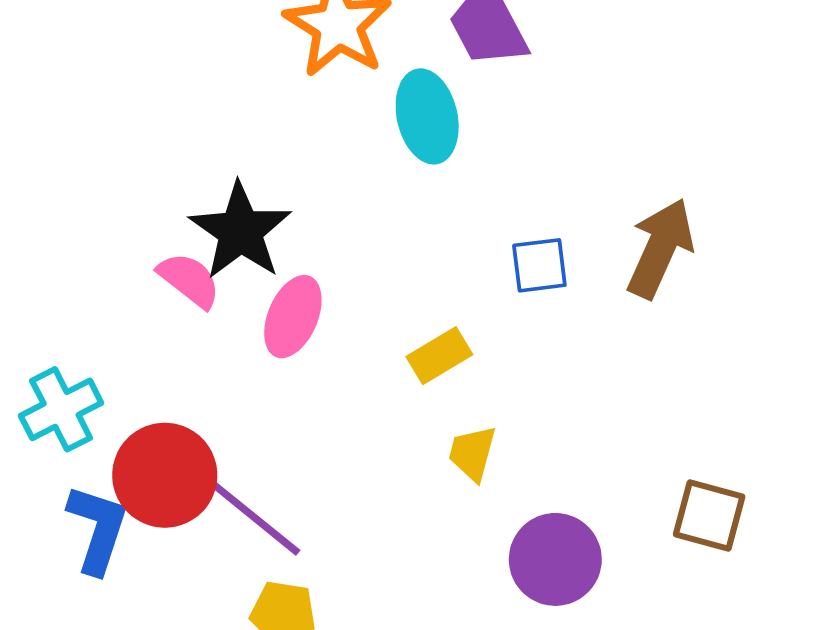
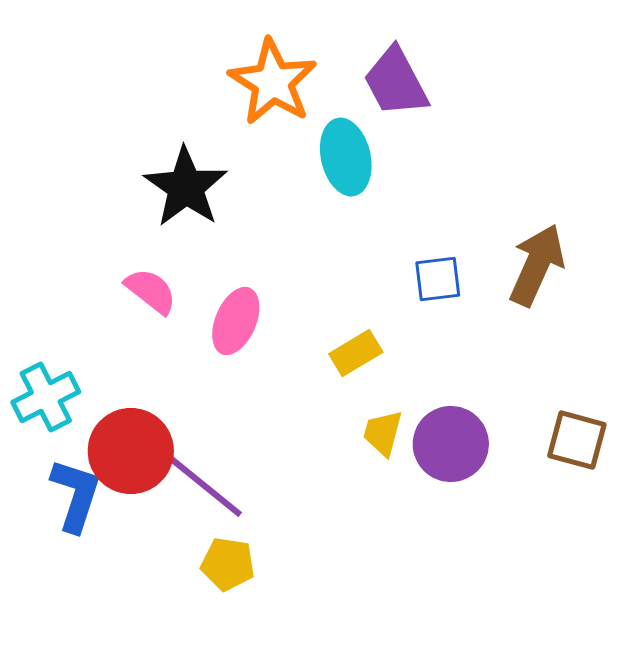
black star: (240, 231) -> (186, 187), moved
brown square: (709, 515) -> (577, 440), moved
purple circle: (555, 559) -> (451, 444), moved

